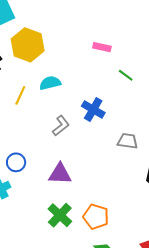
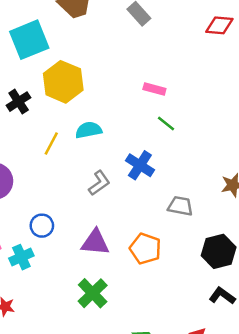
green line: (126, 75) -> (166, 124), moved
orange pentagon: (96, 217) -> (145, 249), moved

